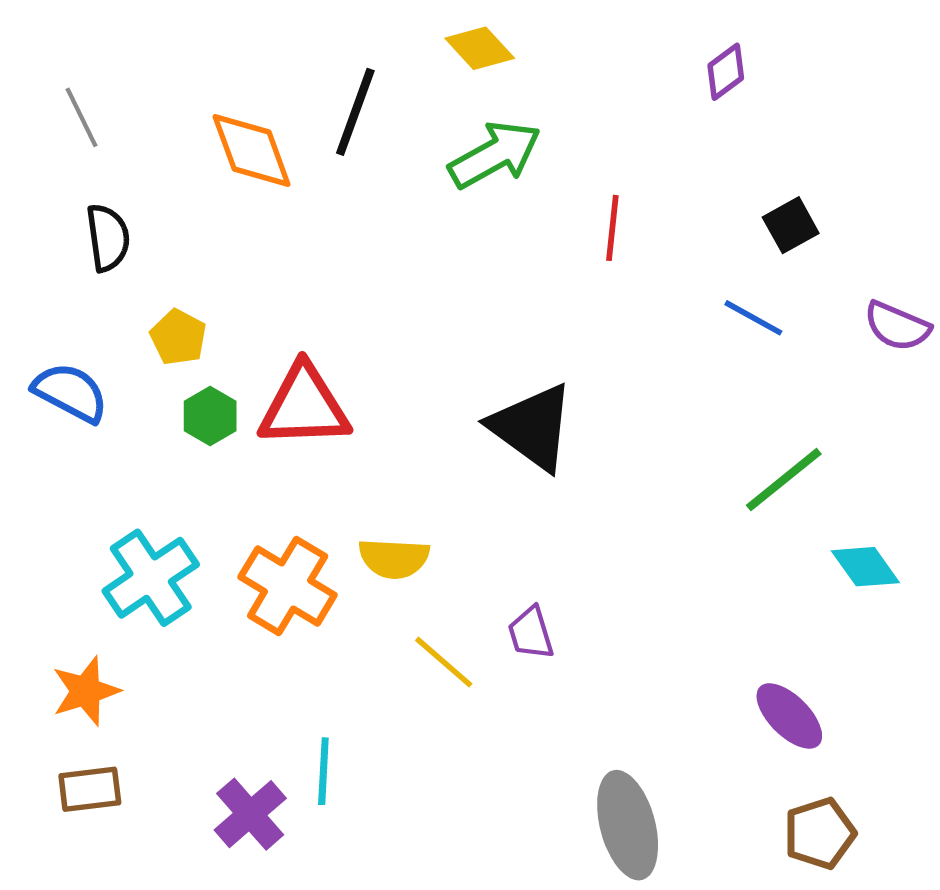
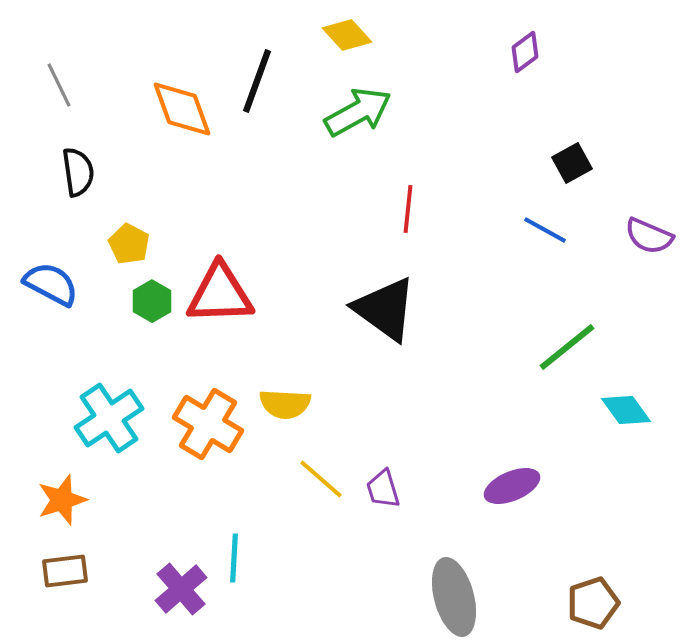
red line: (612, 228) -> (408, 209), moved
purple trapezoid: (531, 633) -> (383, 489), moved
purple ellipse: (789, 716) -> (512, 486), moved, turned -68

